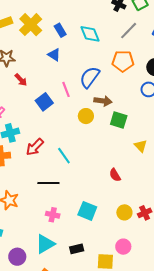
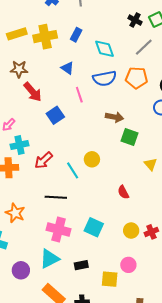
yellow cross: (31, 25) -> (45, 37), turned 30
blue rectangle: (60, 30) -> (76, 35), moved, turned 56
blue semicircle: (90, 77) -> (105, 78), moved, turned -140
red arrow: (21, 80) -> (33, 92), size x1.5
pink line: (66, 89) -> (79, 95), moved
yellow circle: (86, 116) -> (92, 159), moved
pink cross: (53, 215) -> (59, 230), size x1.6

